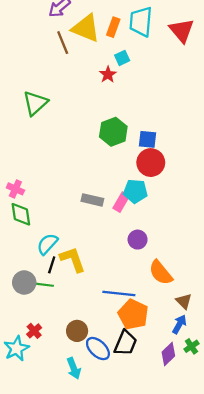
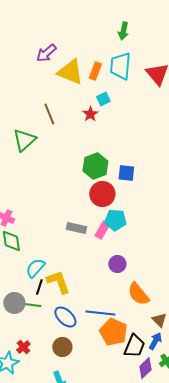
brown line: (63, 43) -> (49, 114), moved
red circle: (151, 163) -> (102, 194), moved
black trapezoid: (125, 343) -> (134, 346), moved
blue ellipse: (98, 349) -> (65, 317), moved

